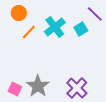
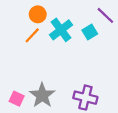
orange circle: (19, 13) -> (38, 14), moved
purple cross: (77, 88) -> (85, 98), turned -30

